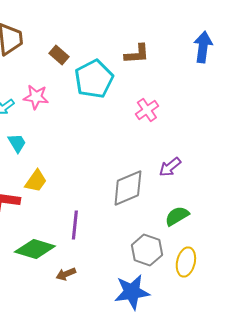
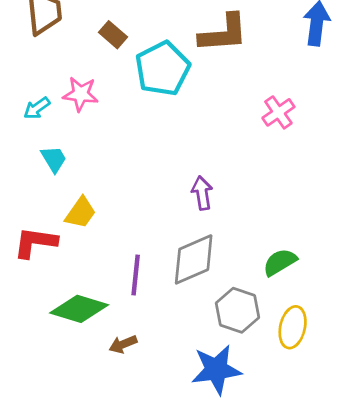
brown L-shape: (137, 54) -> (223, 33), size x1.4
pink cross: (147, 110) -> (278, 112), moved
purple arrow: (170, 167) -> (202, 193), moved, turned 120
gray diamond: (128, 188) -> (194, 259), moved

